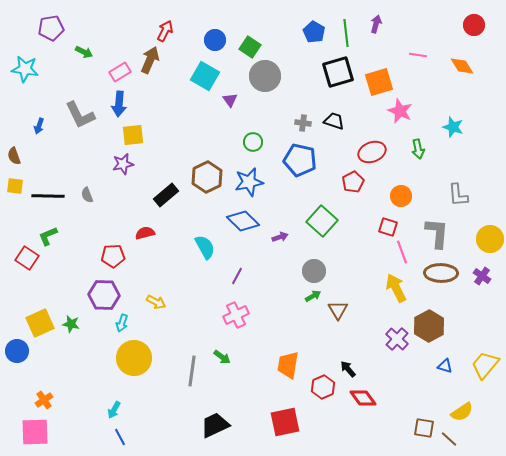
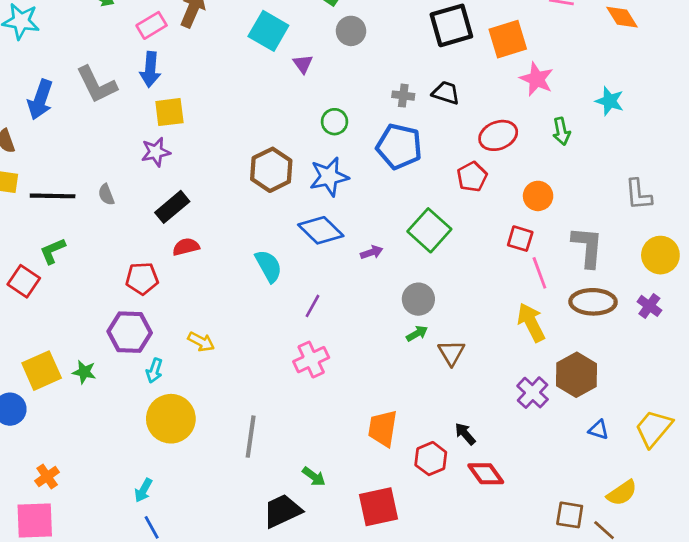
gray circle: (265, 76) -> (351, 31), size x0.7
blue arrow: (39, 126) -> (40, 100), size x1.8
black rectangle: (166, 195) -> (172, 207), moved
gray L-shape: (458, 195) -> (638, 195), moved
green arrow: (222, 357) -> (314, 476), moved

